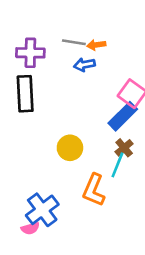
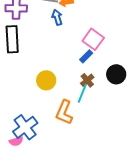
blue arrow: (84, 65) -> (57, 17), turned 84
blue rectangle: (123, 116) -> (86, 56), size x0.6

